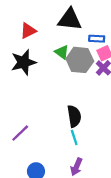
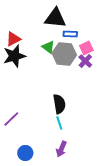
red triangle: (28, 31) -> (13, 39), moved
blue rectangle: (97, 39) -> (70, 34), moved

